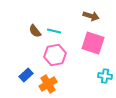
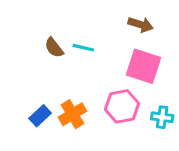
pink hexagon: (55, 55) -> (122, 106), moved
orange cross: (48, 84) -> (73, 114), moved

